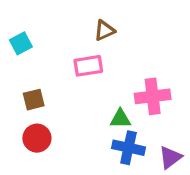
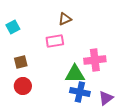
green triangle: (120, 119) -> (75, 74), size x1.5

